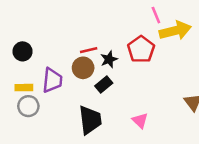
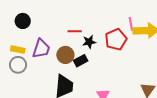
pink line: (156, 15) -> (131, 24), moved
brown circle: (83, 68) -> (65, 55), moved

